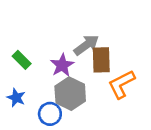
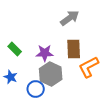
gray arrow: (86, 45) -> (70, 18), moved
purple star: (62, 65) -> (45, 53), turned 30

